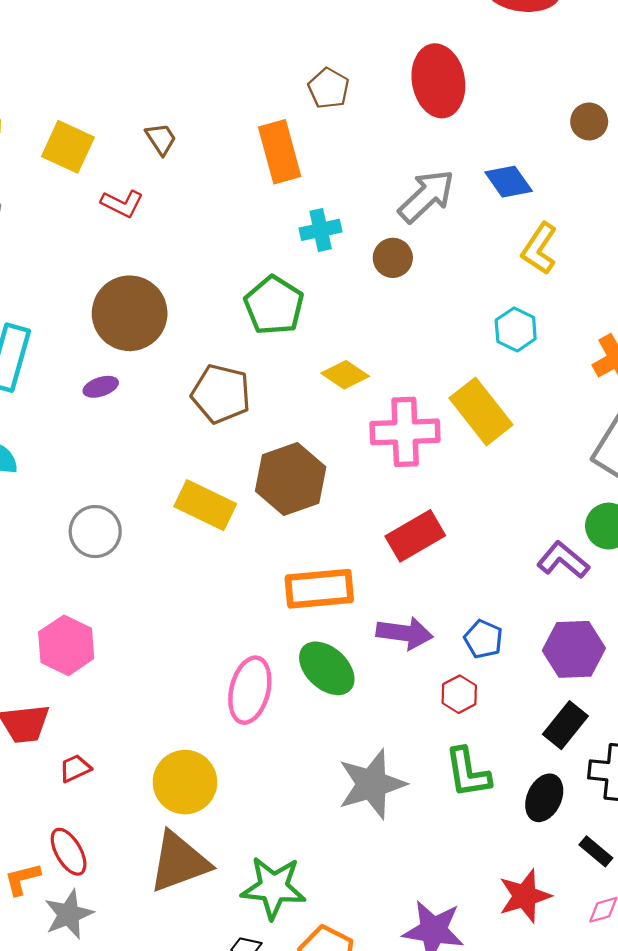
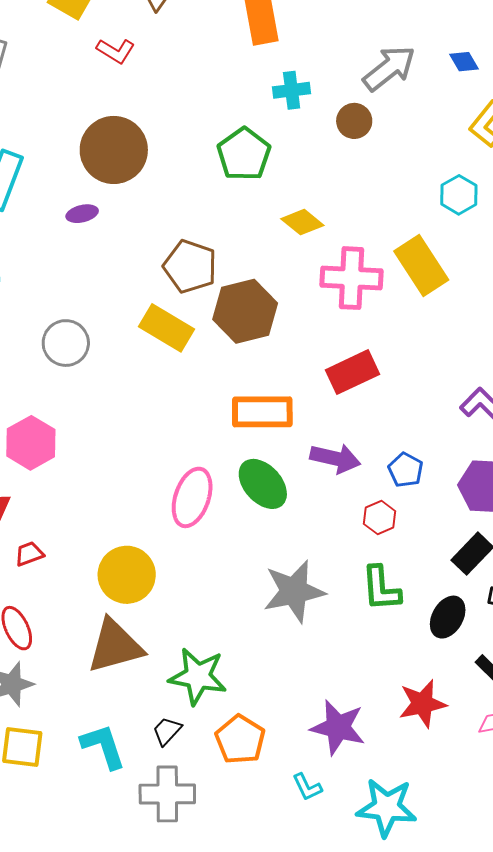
blue diamond: (509, 182) -> (464, 62), size x0.7
brown pentagon: (221, 394) -> (190, 266), moved

